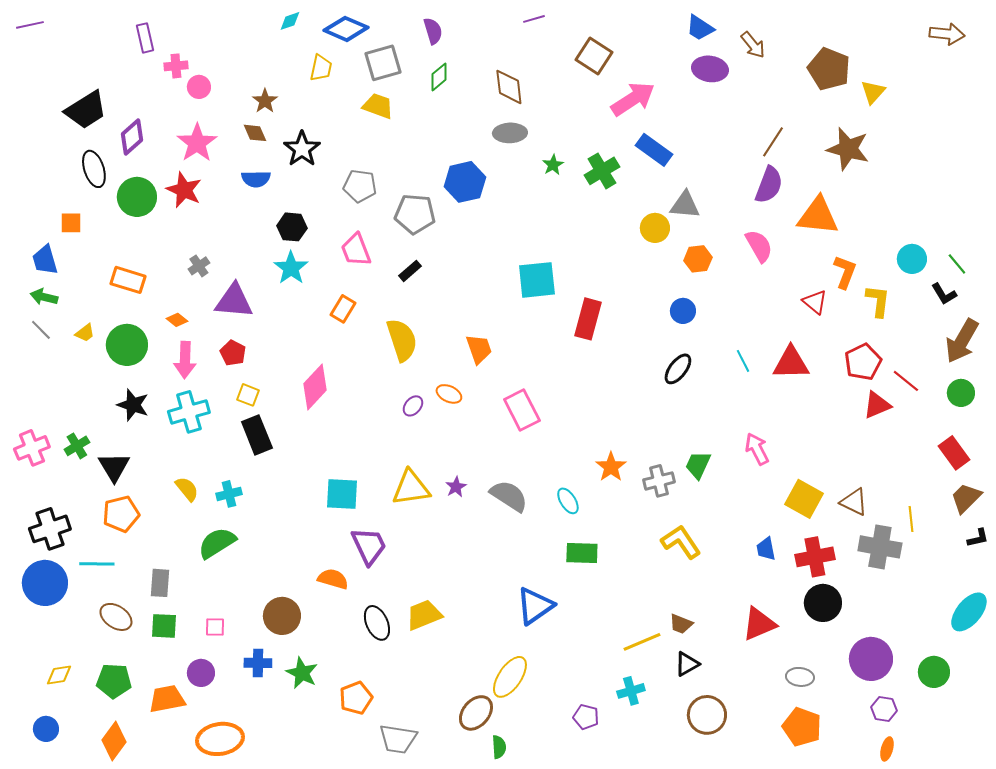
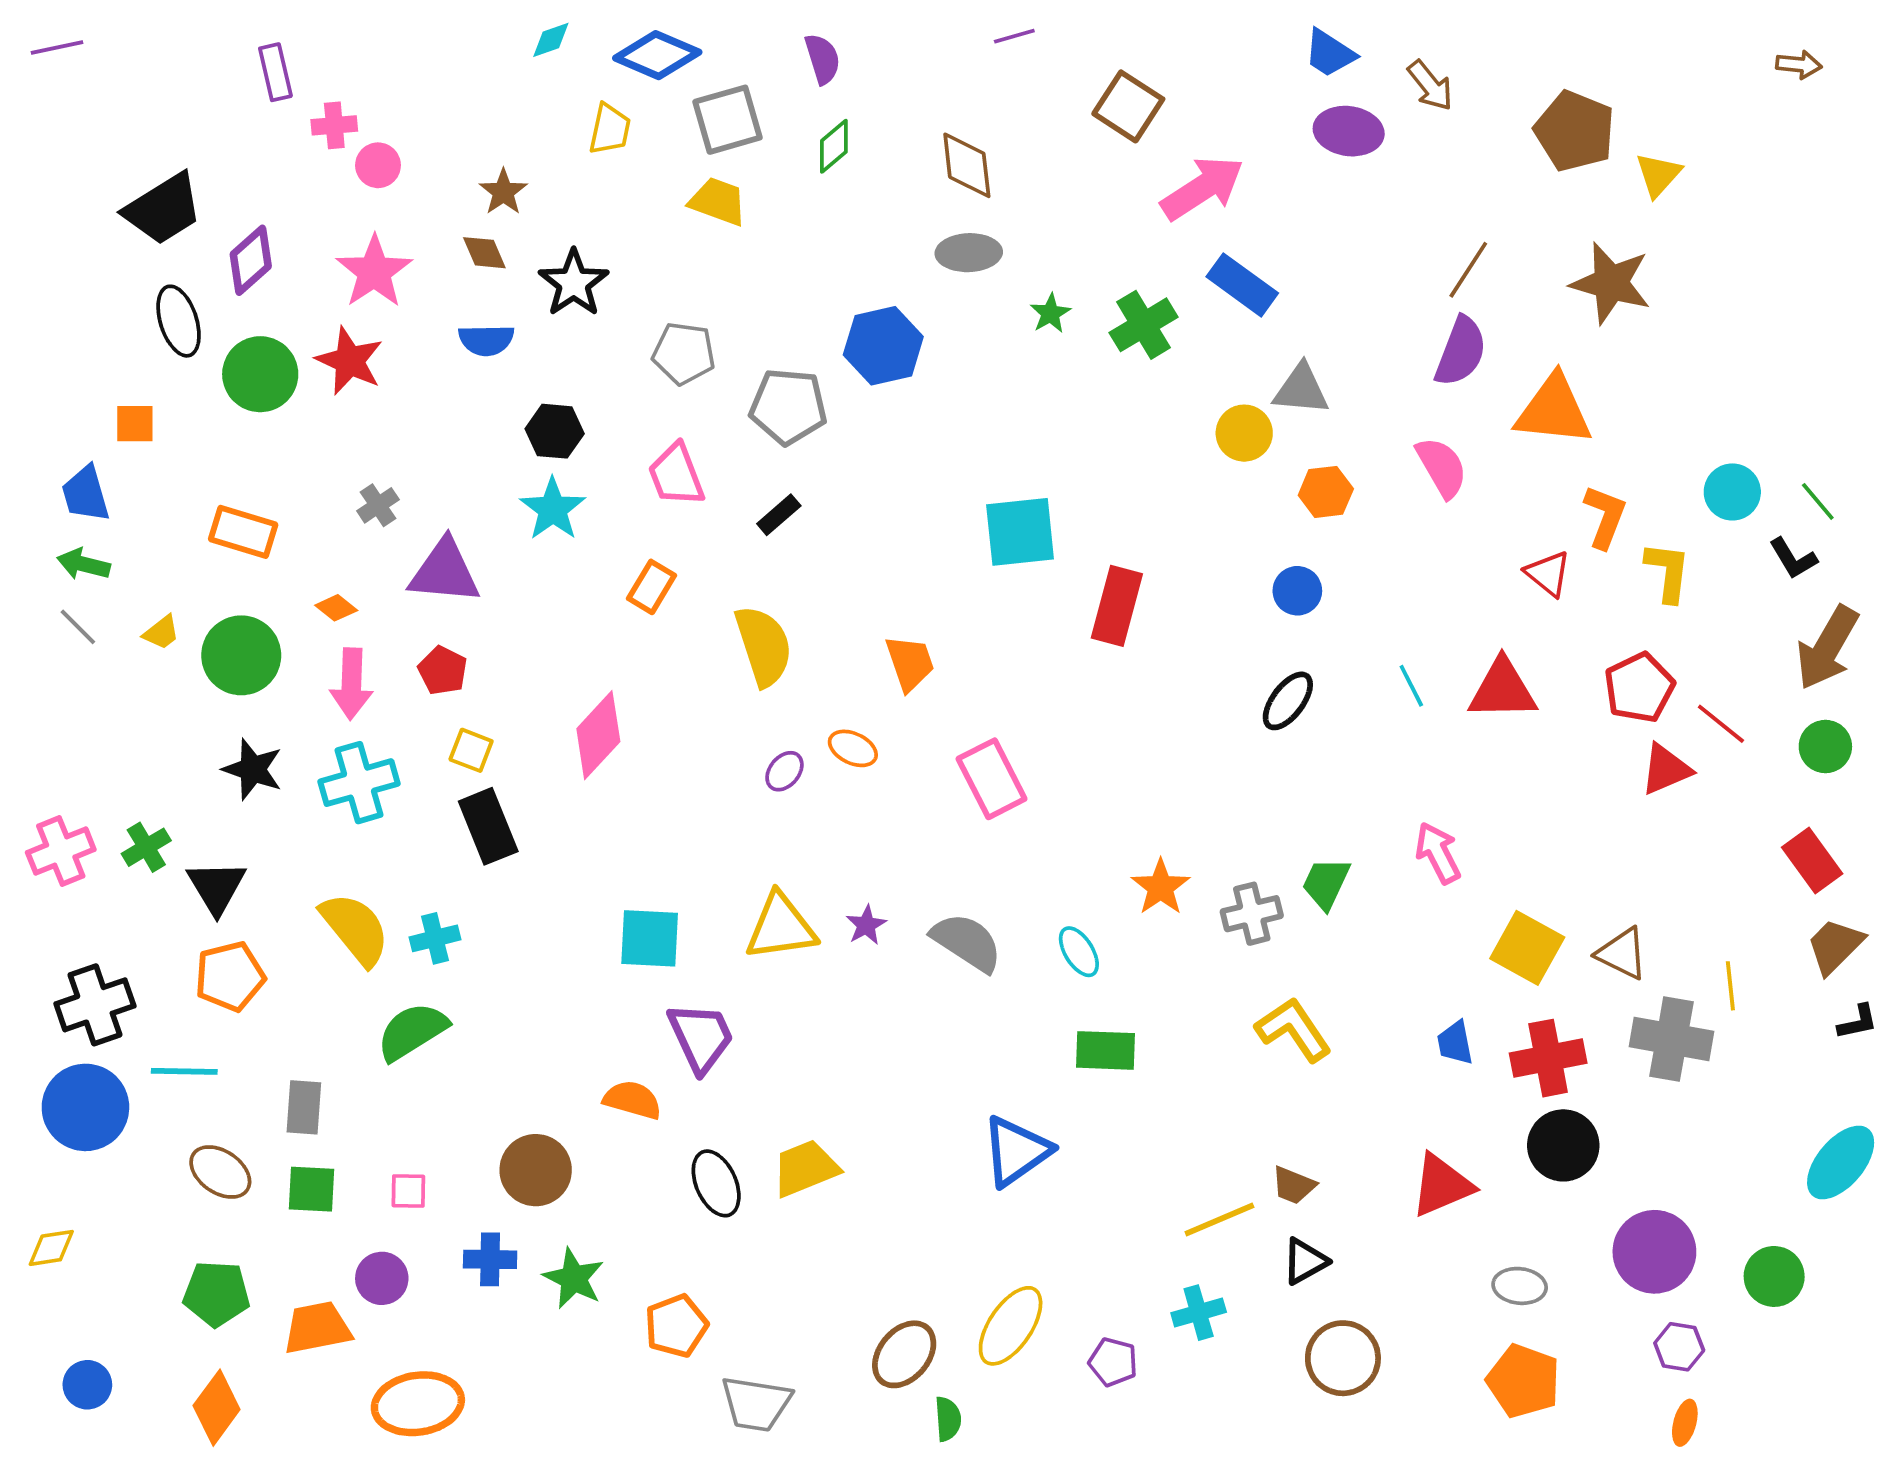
brown arrow: (947, 34) -> (1799, 65), size x0.7
yellow semicircle: (187, 489) -> (355, 929), size x1.6
yellow diamond: (59, 675) -> (51, 1248), moved
yellow ellipse: (510, 677) -> (1011, 1326), moved

